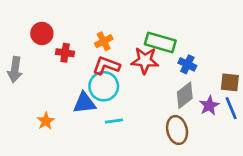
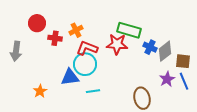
orange cross: (104, 41) -> (76, 30), moved
gray diamond: (185, 95) -> (165, 51), moved

